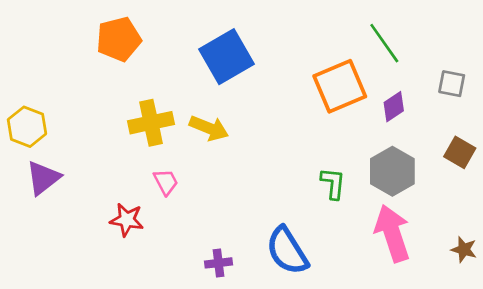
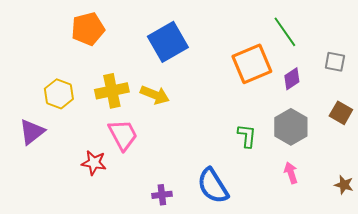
yellow hexagon: (27, 127) -> (59, 94), moved
pink trapezoid: (166, 182) -> (123, 135), size x1.6
pink arrow: (392, 233) -> (291, 173), size x0.5

